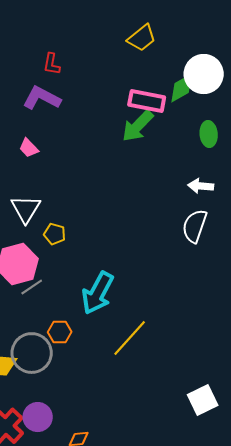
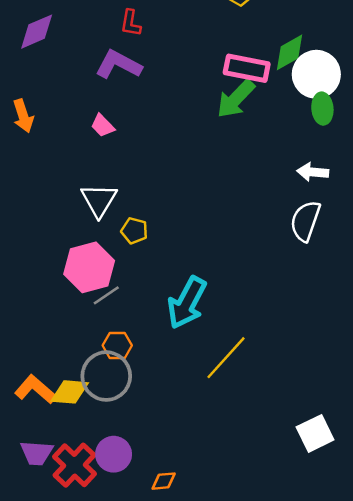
white circle: (204, 74) -> (316, 74), moved
orange hexagon: (60, 332) -> (117, 345), moved

